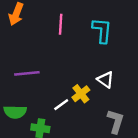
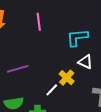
cyan L-shape: (102, 30) -> (77, 38), moved, turned -90

